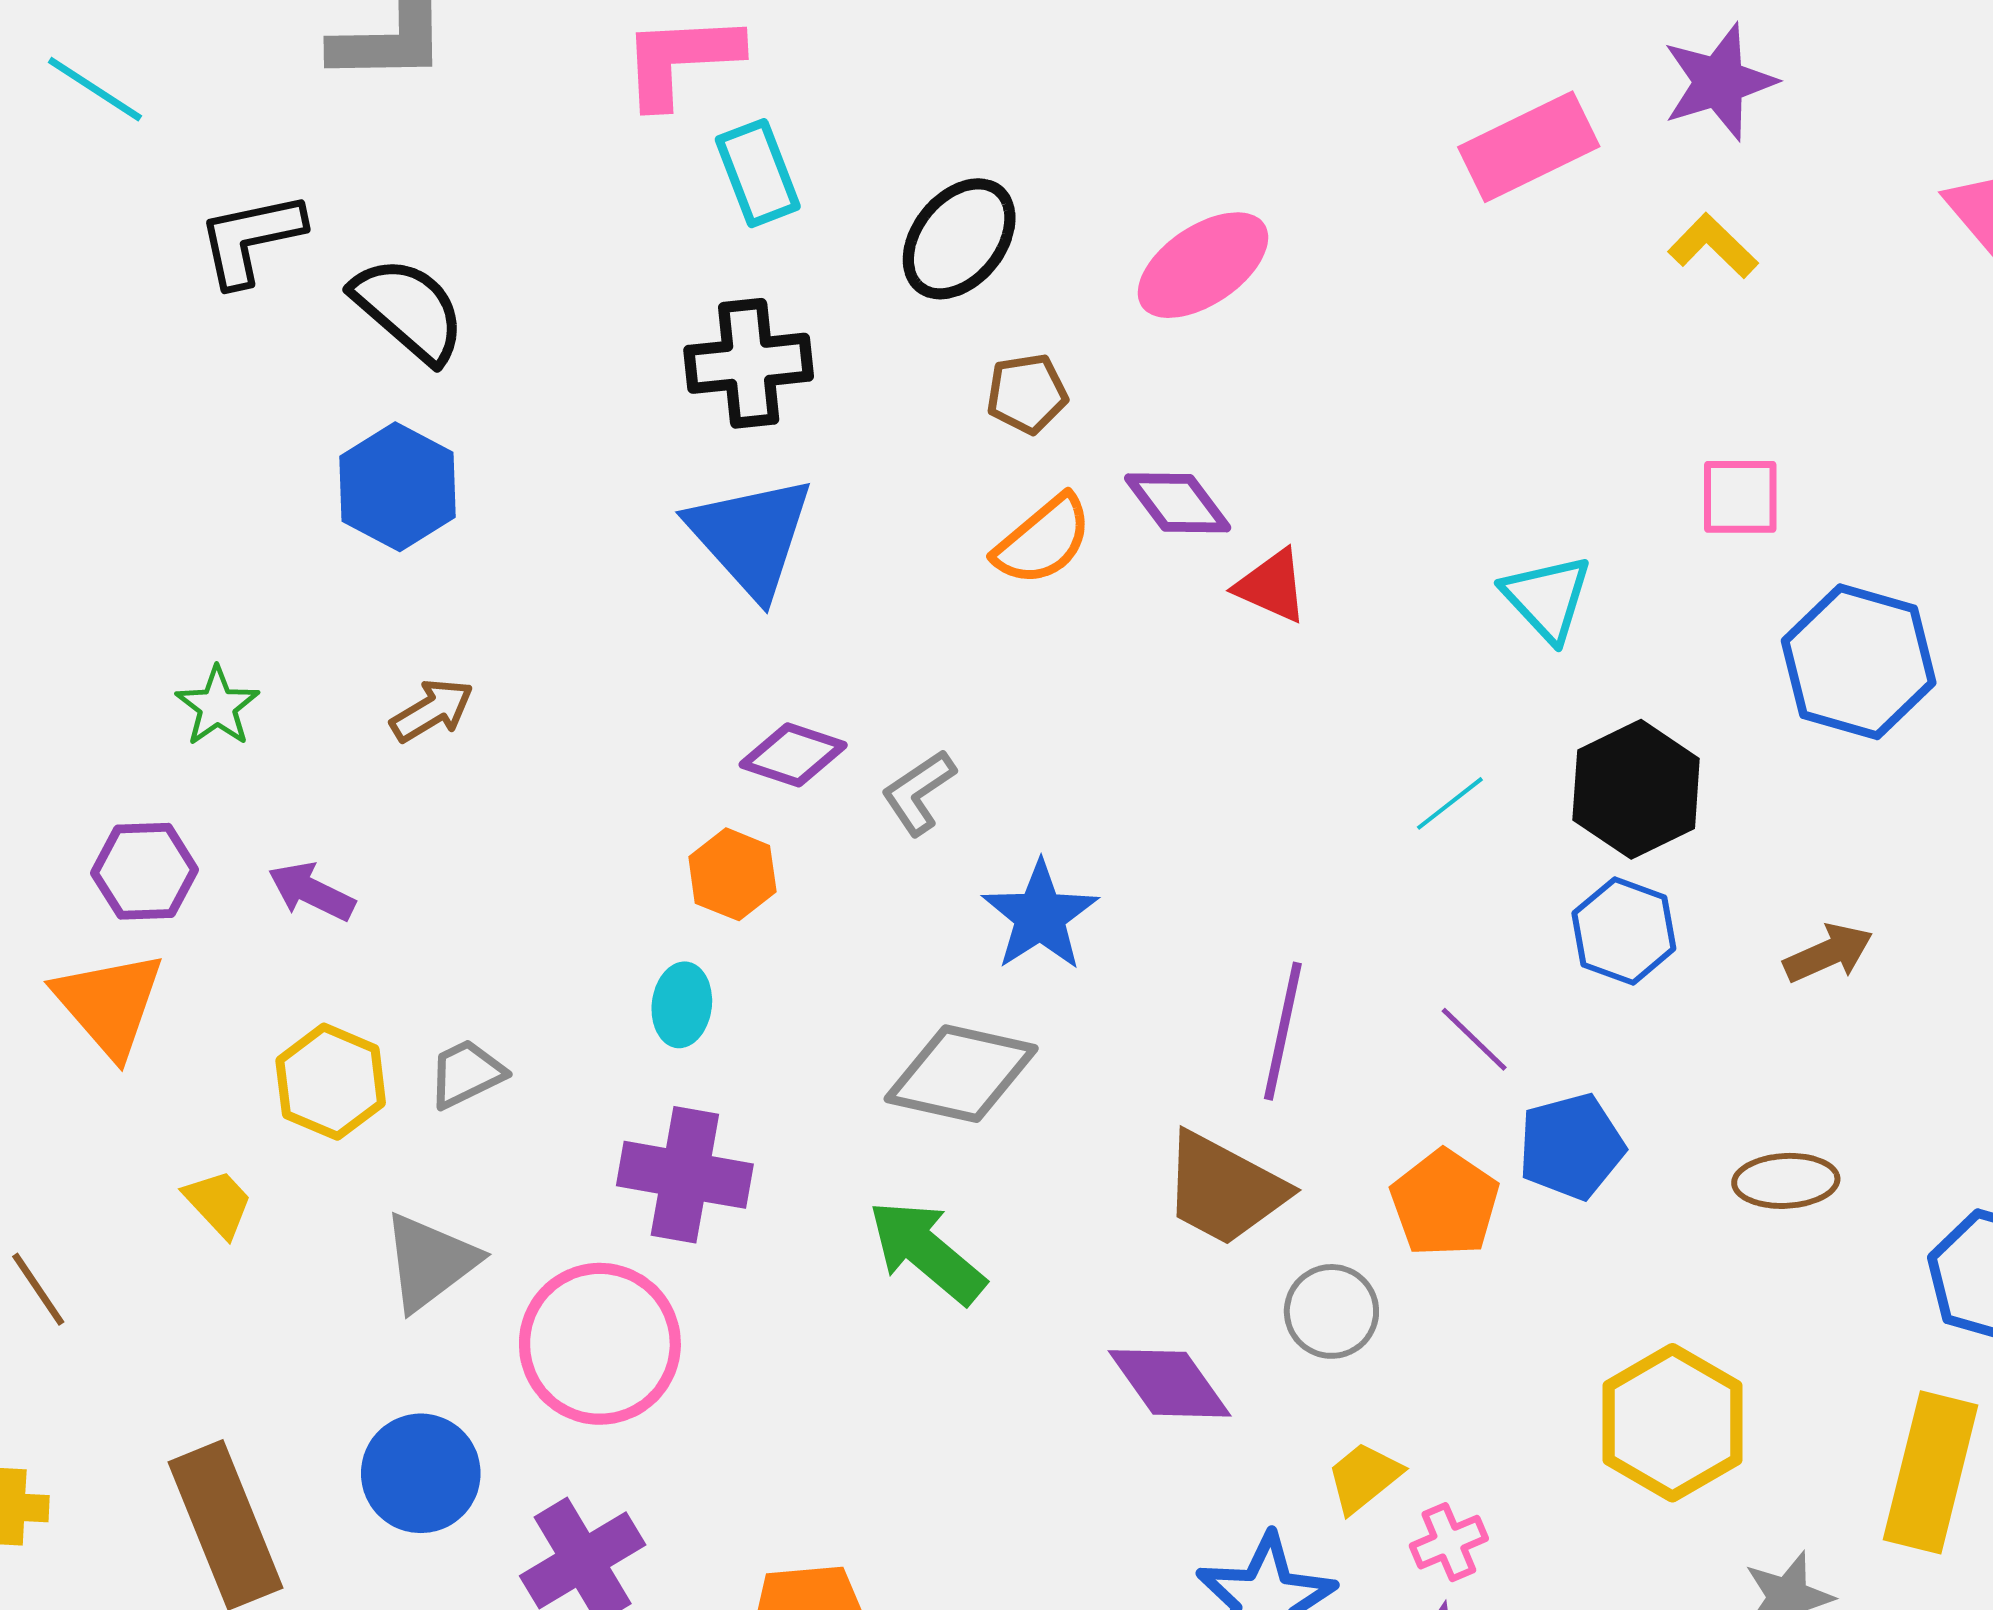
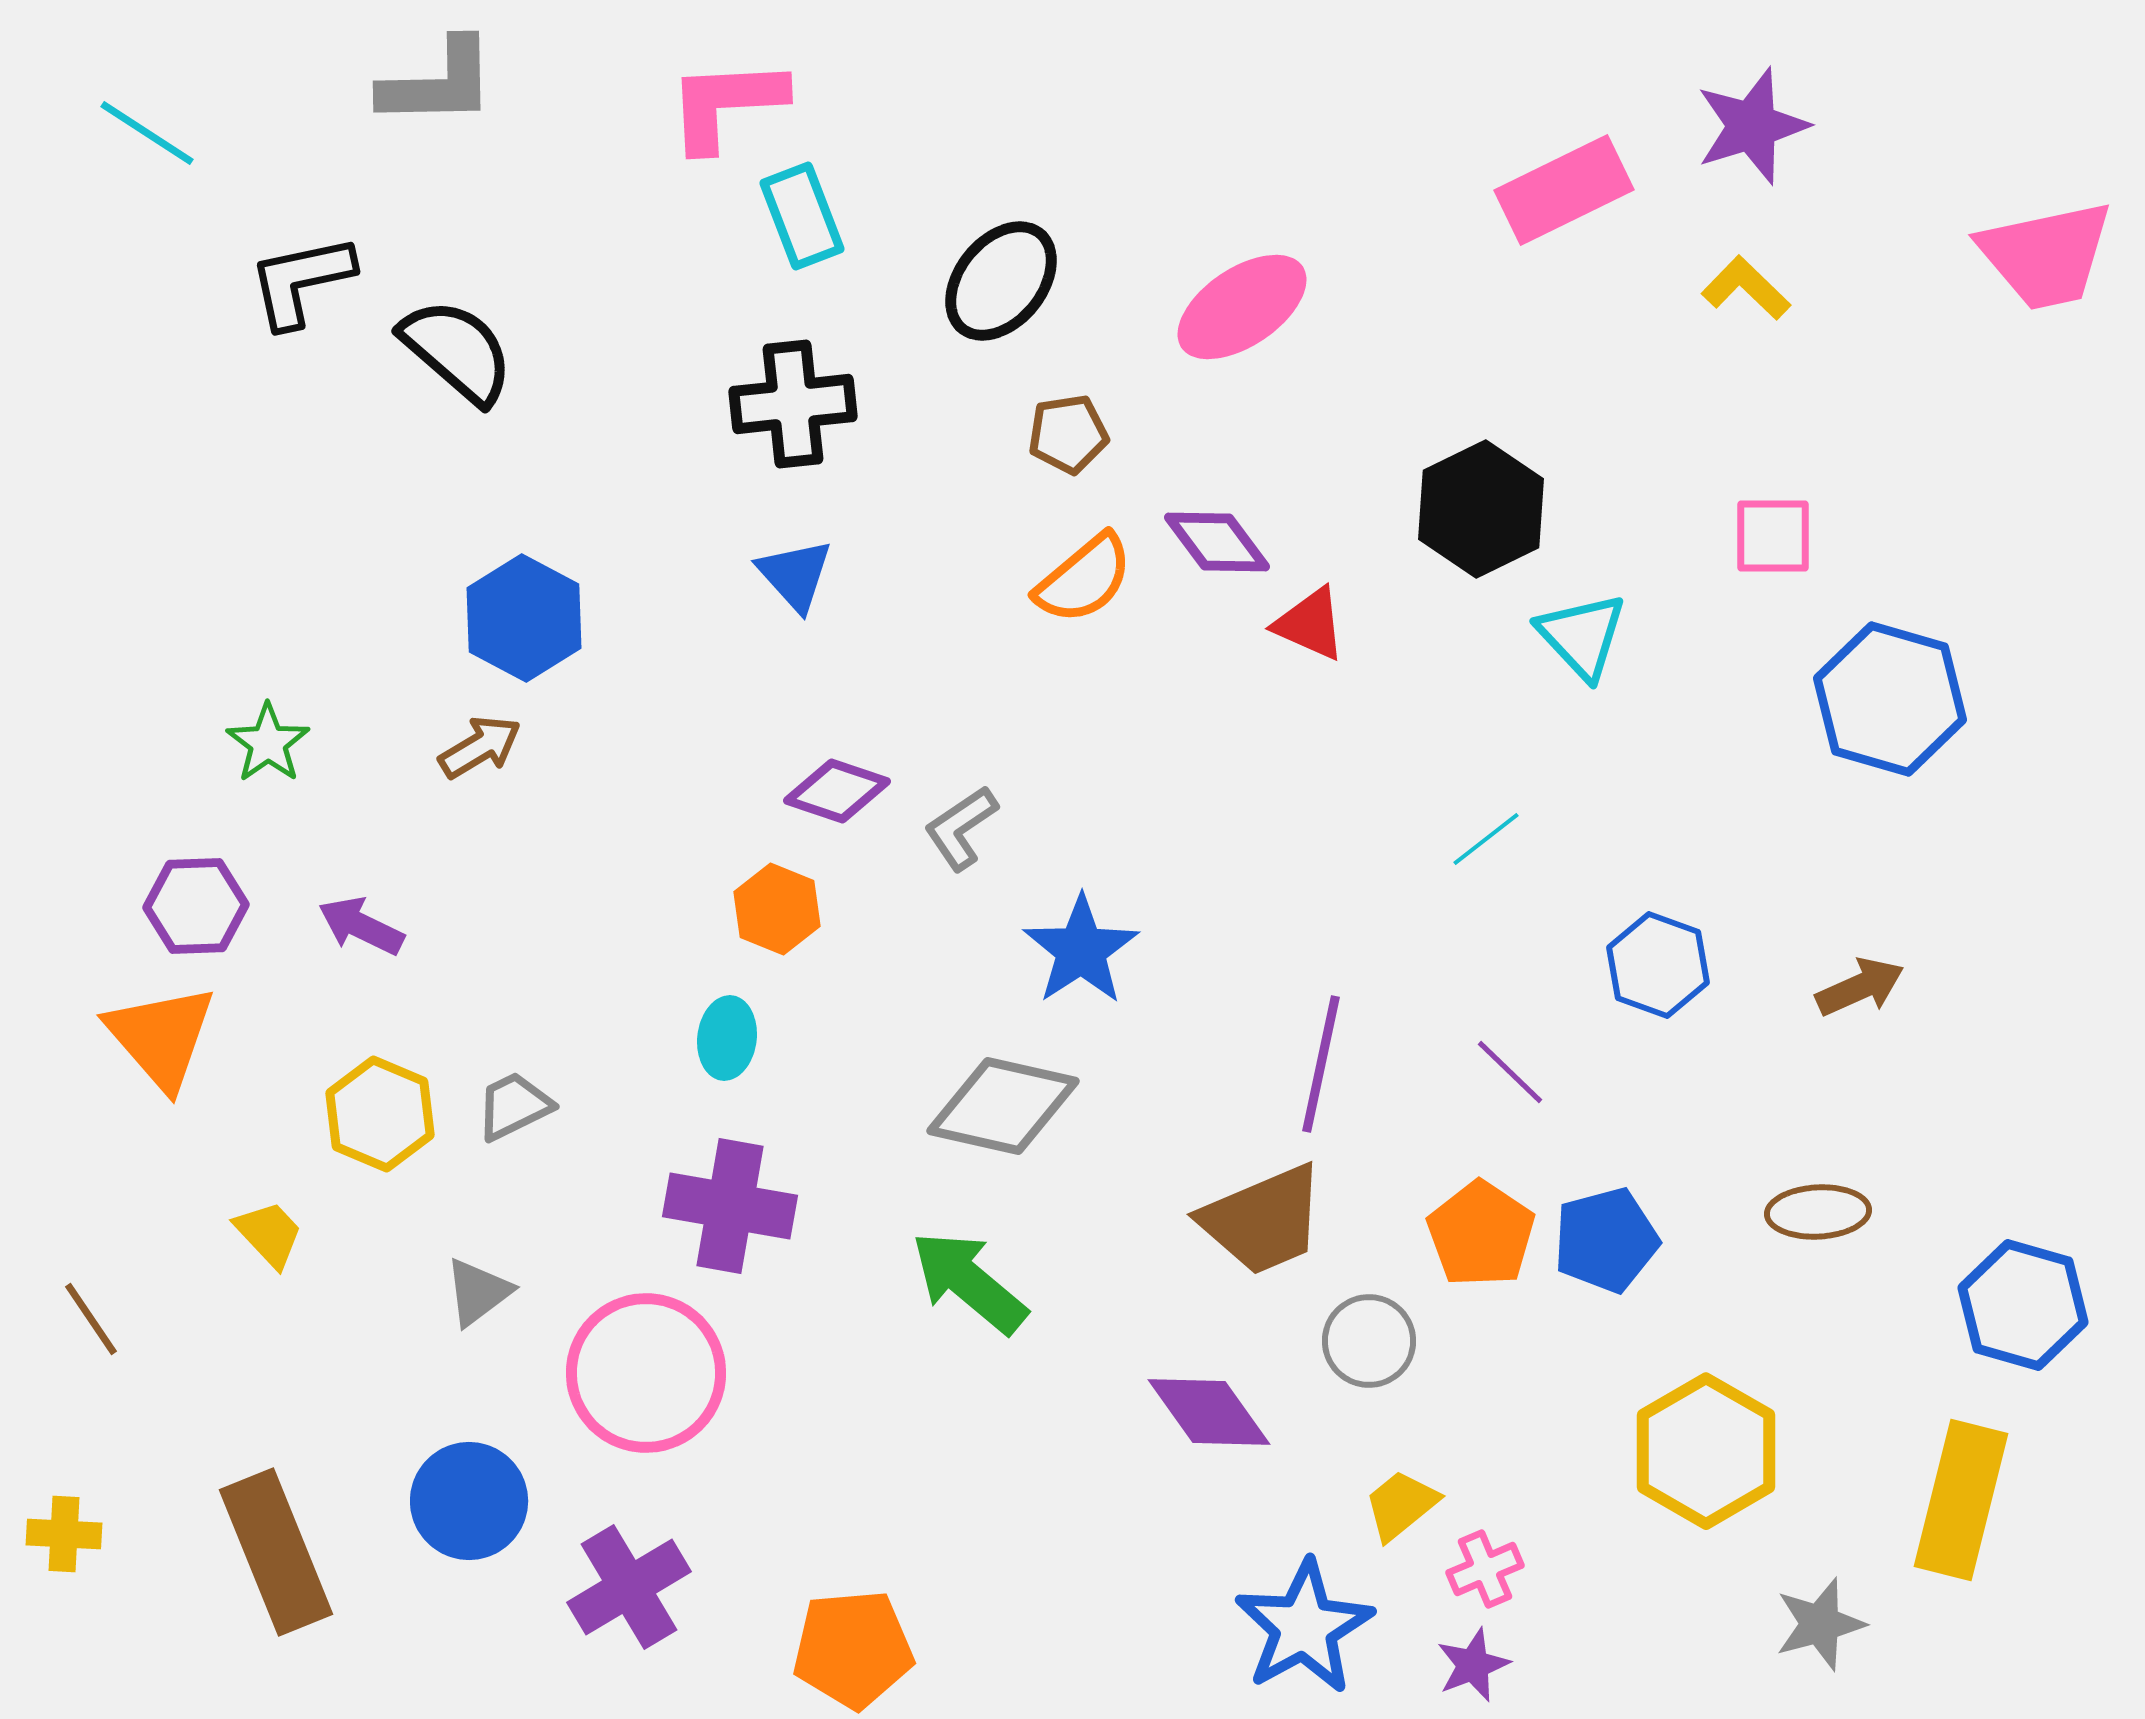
blue hexagon: (397, 487) -> (524, 618), moved
blue triangle: (751, 536) -> (795, 575), size x0.6
black hexagon: (1636, 789) -> (1481, 509), moved
blue pentagon: (1571, 1146) -> (1606, 1240), moved
brown trapezoid: (1224, 1189) -> (1263, 1220), turned -51
gray triangle: (430, 1262) -> (478, 1292), size x0.7

